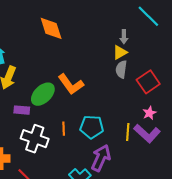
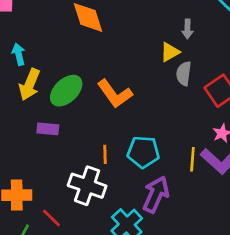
yellow triangle: (120, 52) -> (170, 52), moved
green ellipse: (43, 94) -> (66, 91), moved
white cross: (35, 139) -> (87, 186), moved

